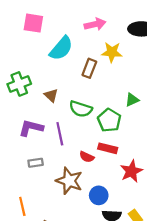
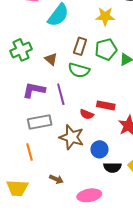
brown rectangle: (89, 68) -> (80, 46), moved
green pentagon: (109, 120) -> (106, 49), moved, turned 30
gray rectangle: (36, 163) -> (40, 122), size x1.6
orange line: (22, 206) -> (29, 152), moved

